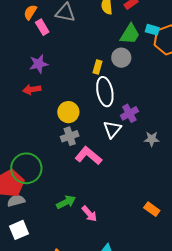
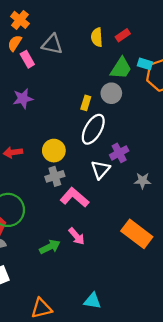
red arrow: (32, 89) -> (13, 152), moved
white ellipse: (105, 92) -> (93, 129), turned 40
orange rectangle: (152, 209) -> (137, 234), moved, size x1.8
pink arrow: (89, 214) -> (77, 236), moved

